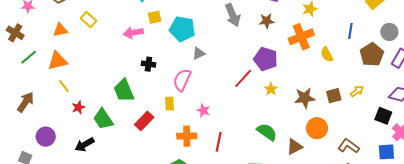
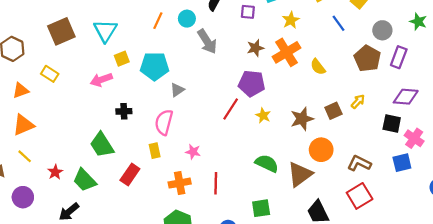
brown star: (267, 21) -> (255, 48), moved
blue line: (350, 31) -> (339, 23), moved, turned -35
yellow line: (64, 86) -> (25, 156), moved
purple circle: (46, 137) -> (23, 197), moved
brown triangle: (295, 147) -> (300, 174), size x1.4

